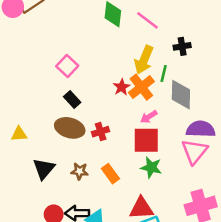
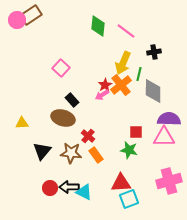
black rectangle: (72, 99) -> (72, 100), moved
pink arrow: (149, 117) -> (102, 95), moved
red cross: (101, 132) -> (88, 136), moved, turned -32
red square: (146, 140) -> (136, 132), moved, size x0.6
pink triangle: (195, 151) -> (164, 137), turned 50
brown star: (80, 171) -> (71, 153), size x1.5

